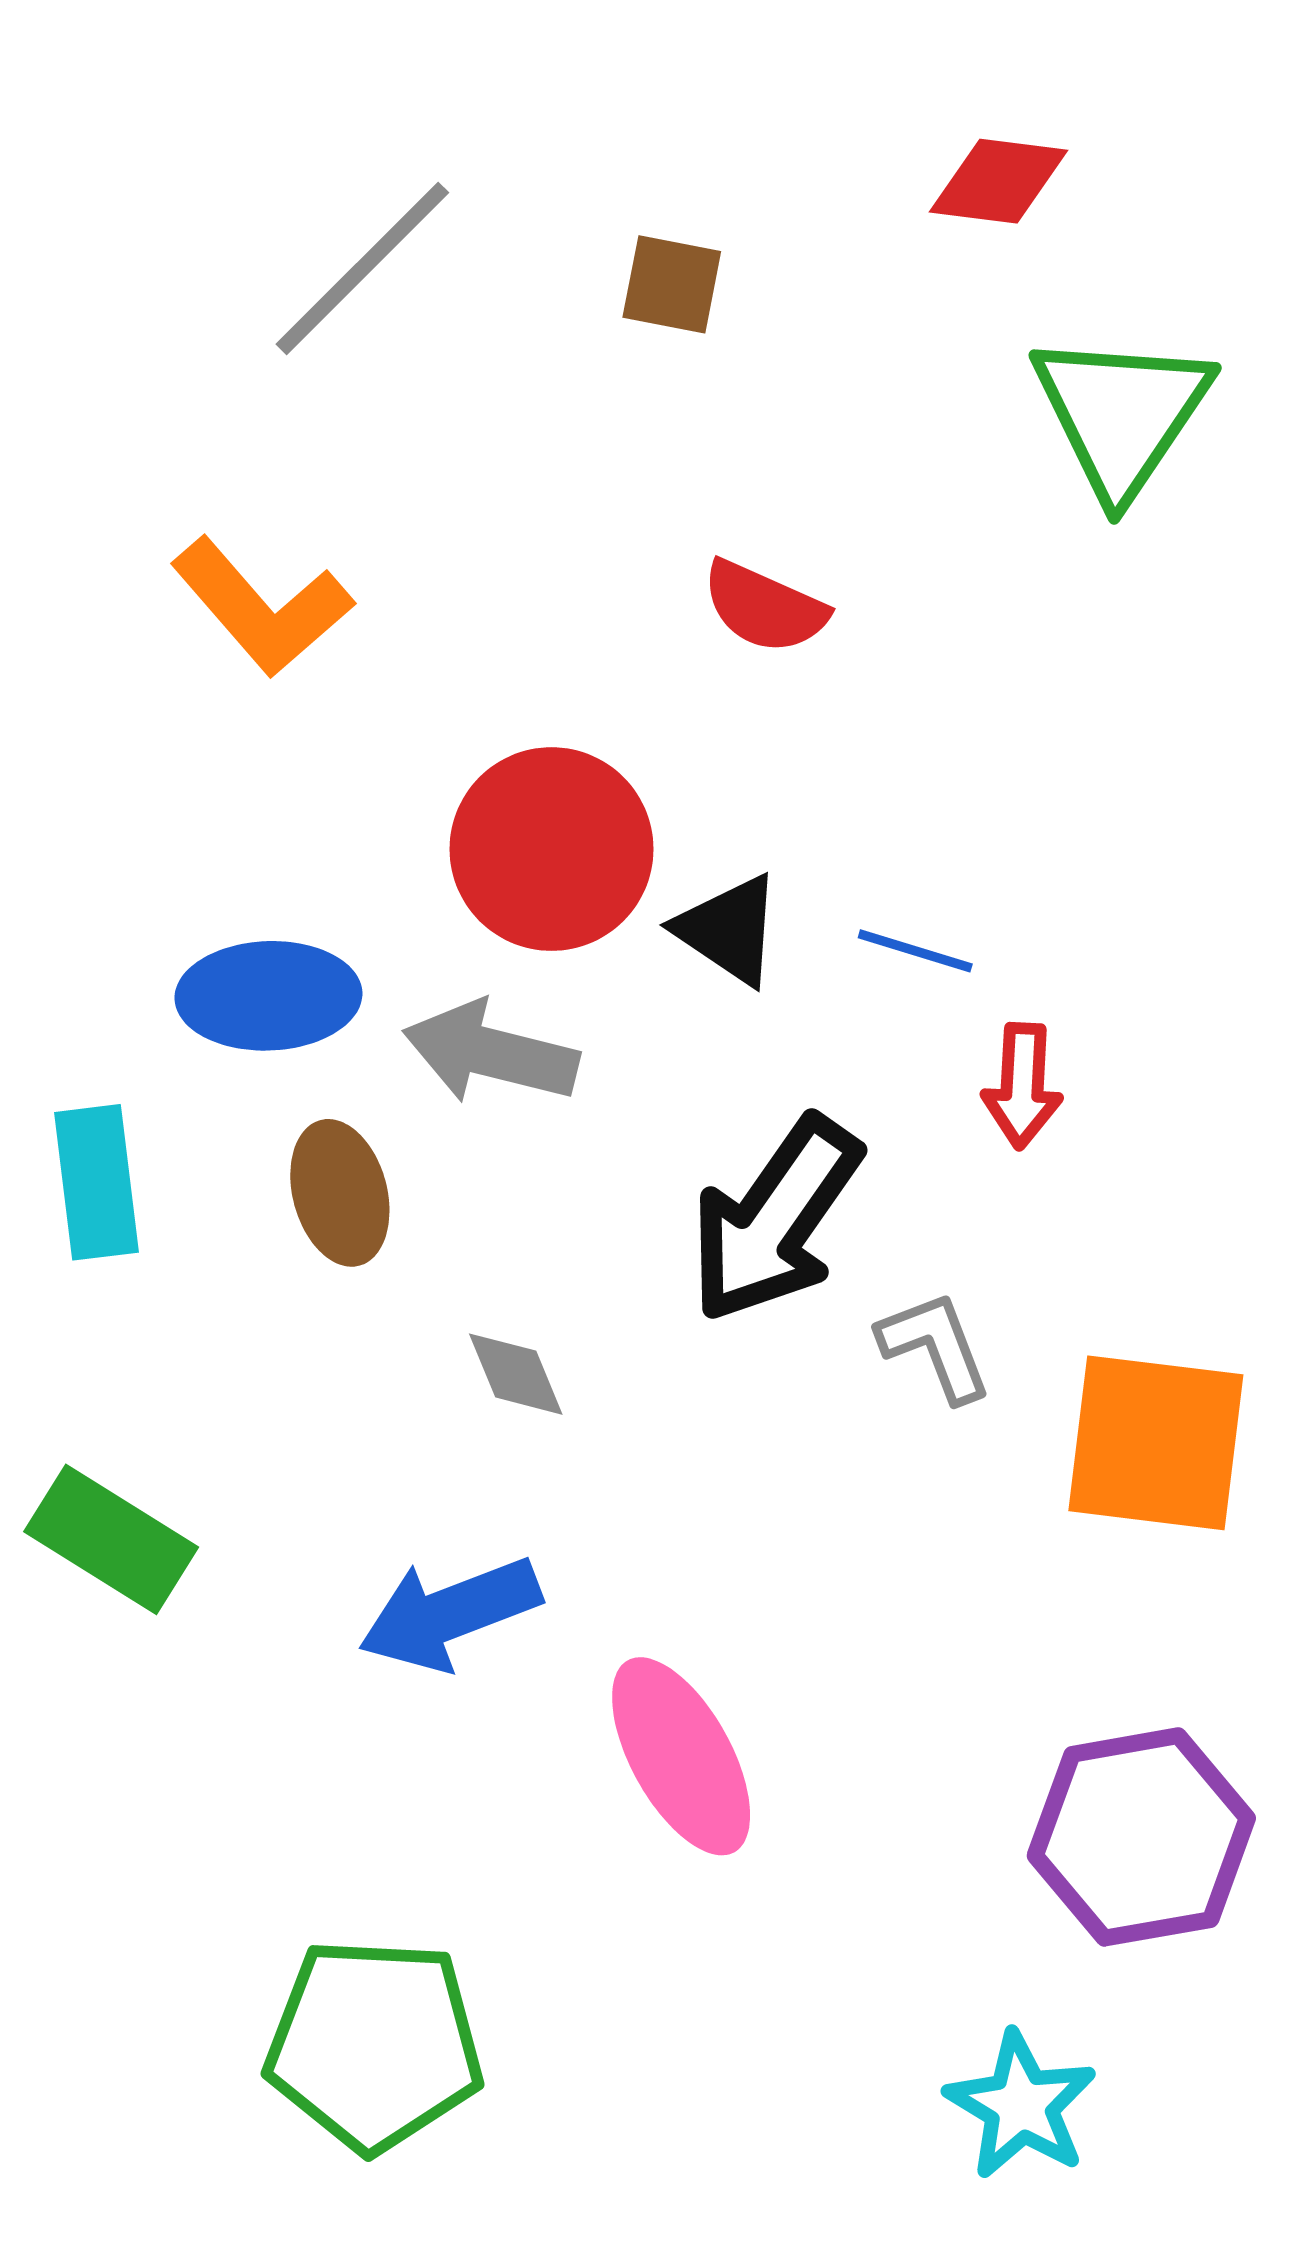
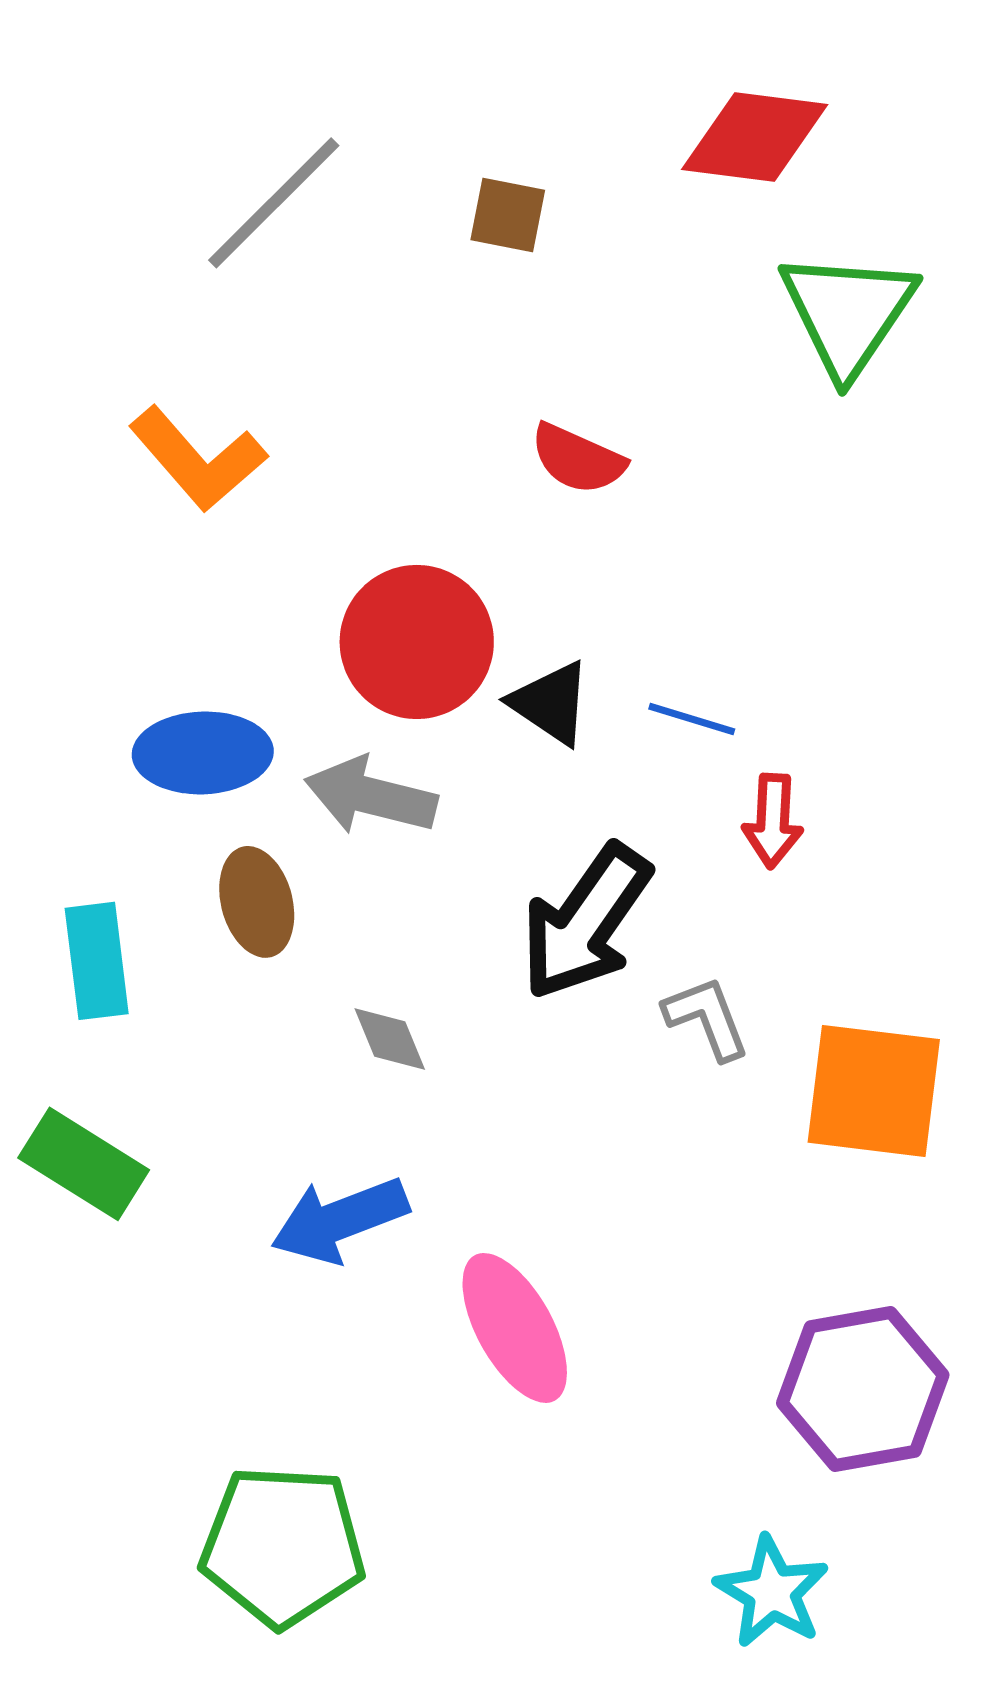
red diamond: (998, 181) -> (755, 137), size x1.4
cyan rectangle: (97, 1182) -> (97, 961), moved

